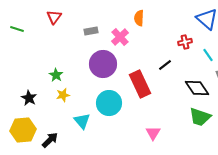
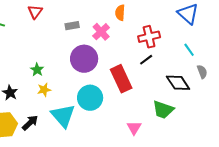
red cross: (185, 42) -> (149, 37), moved, size x1.5
green trapezoid: (200, 117) -> (163, 110), moved
cyan triangle: (82, 121) -> (63, 116), size x1.5
black arrow: (50, 140) -> (30, 123), moved

